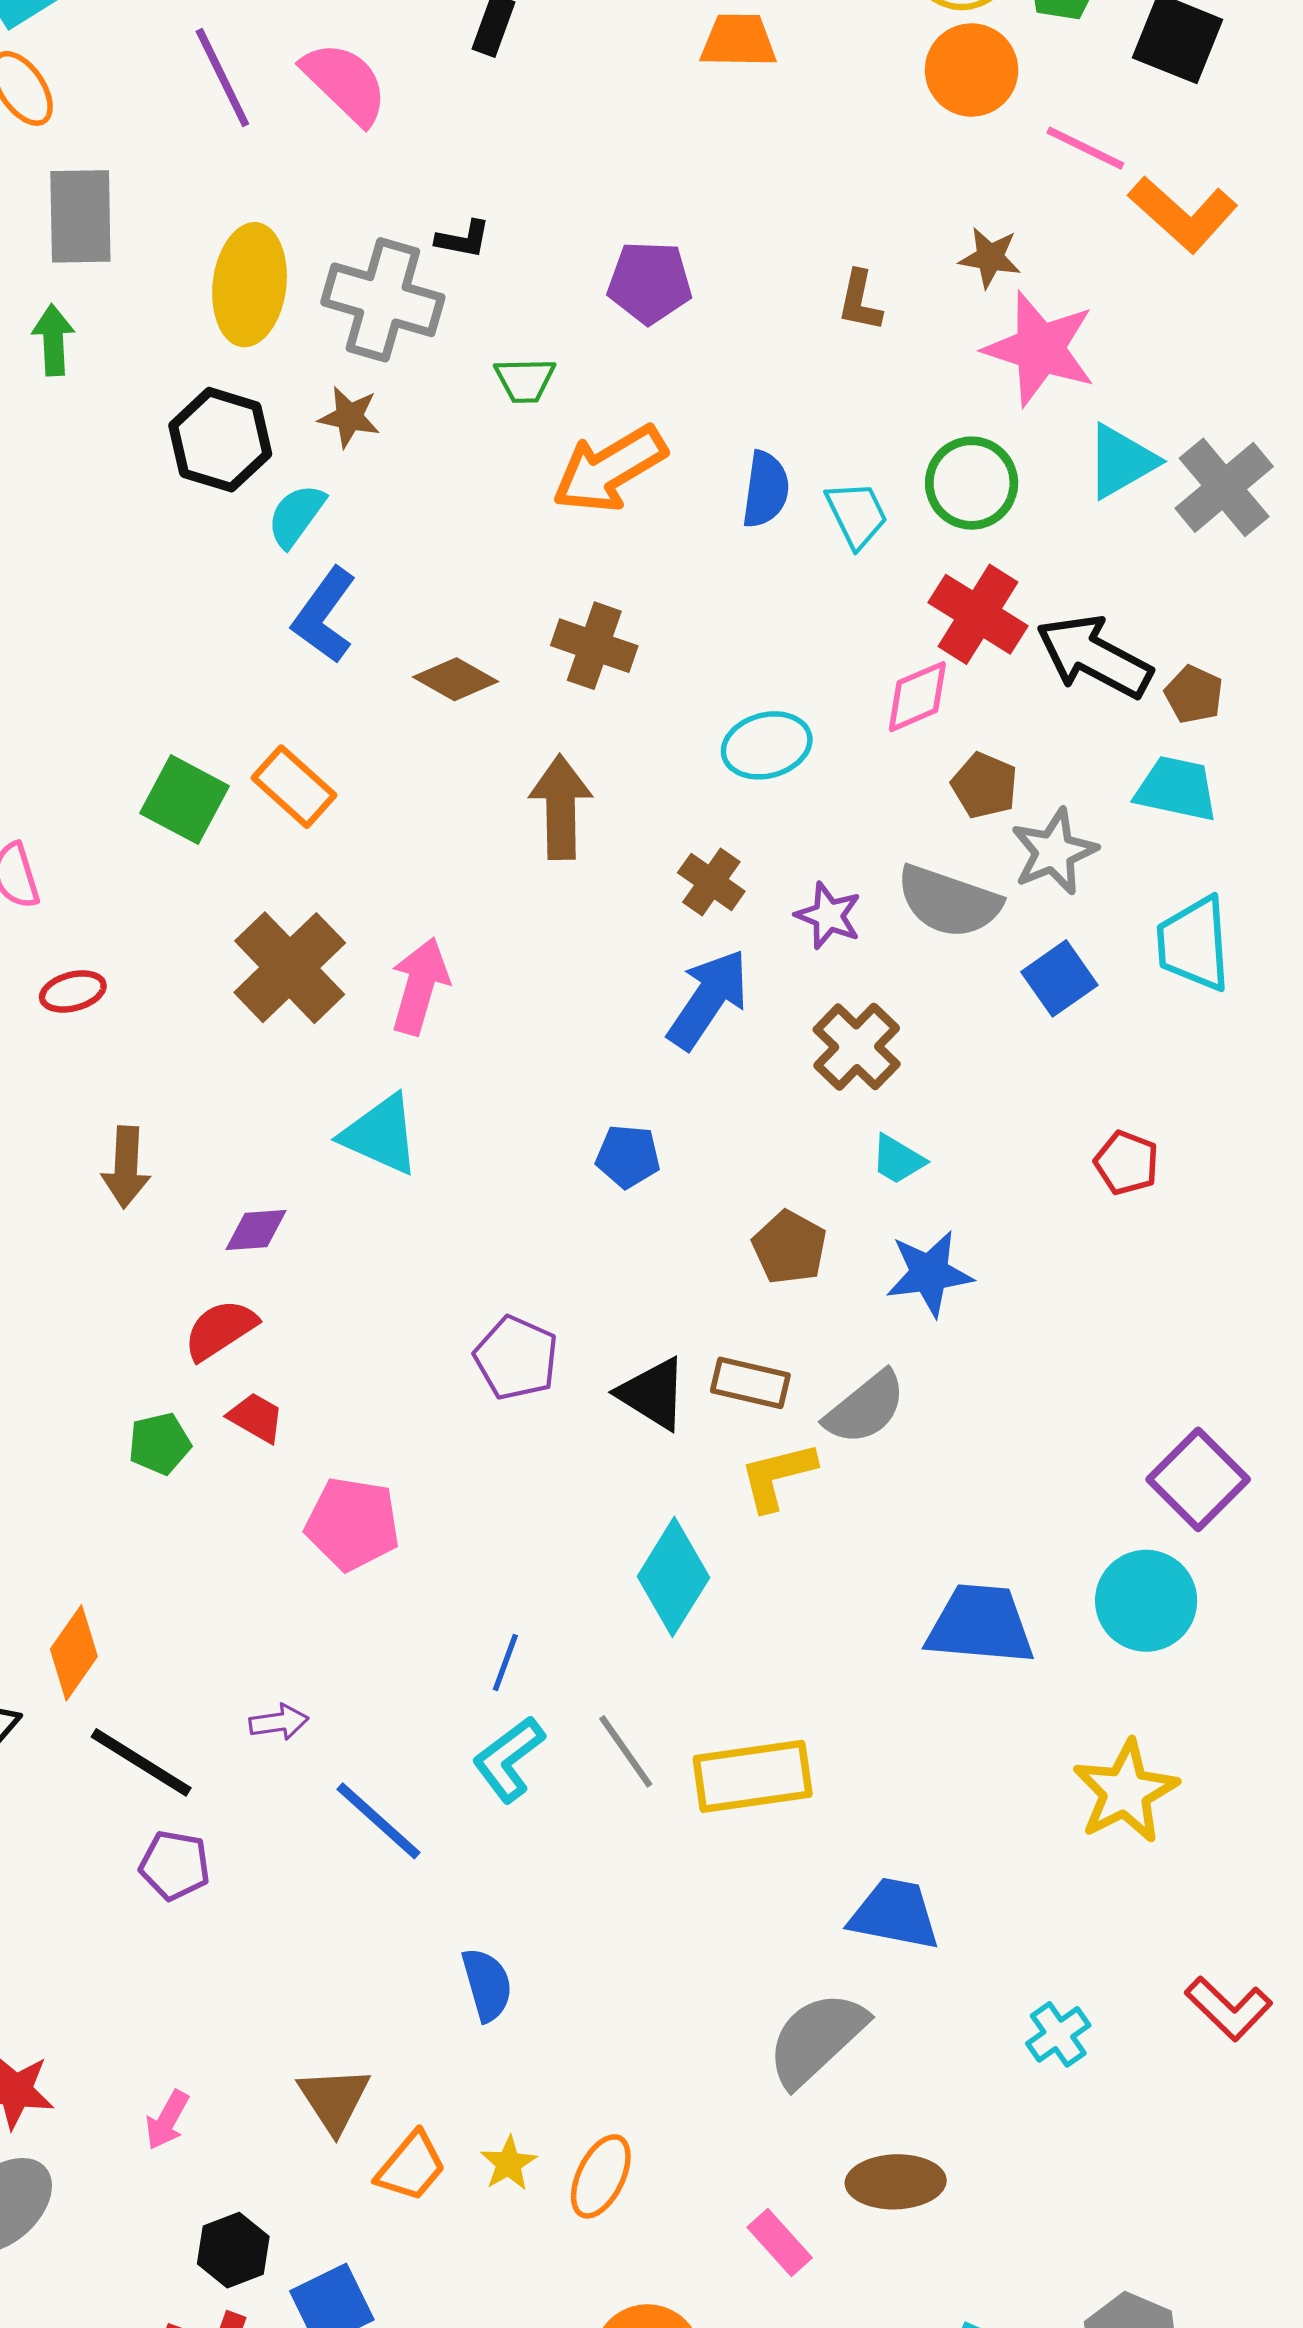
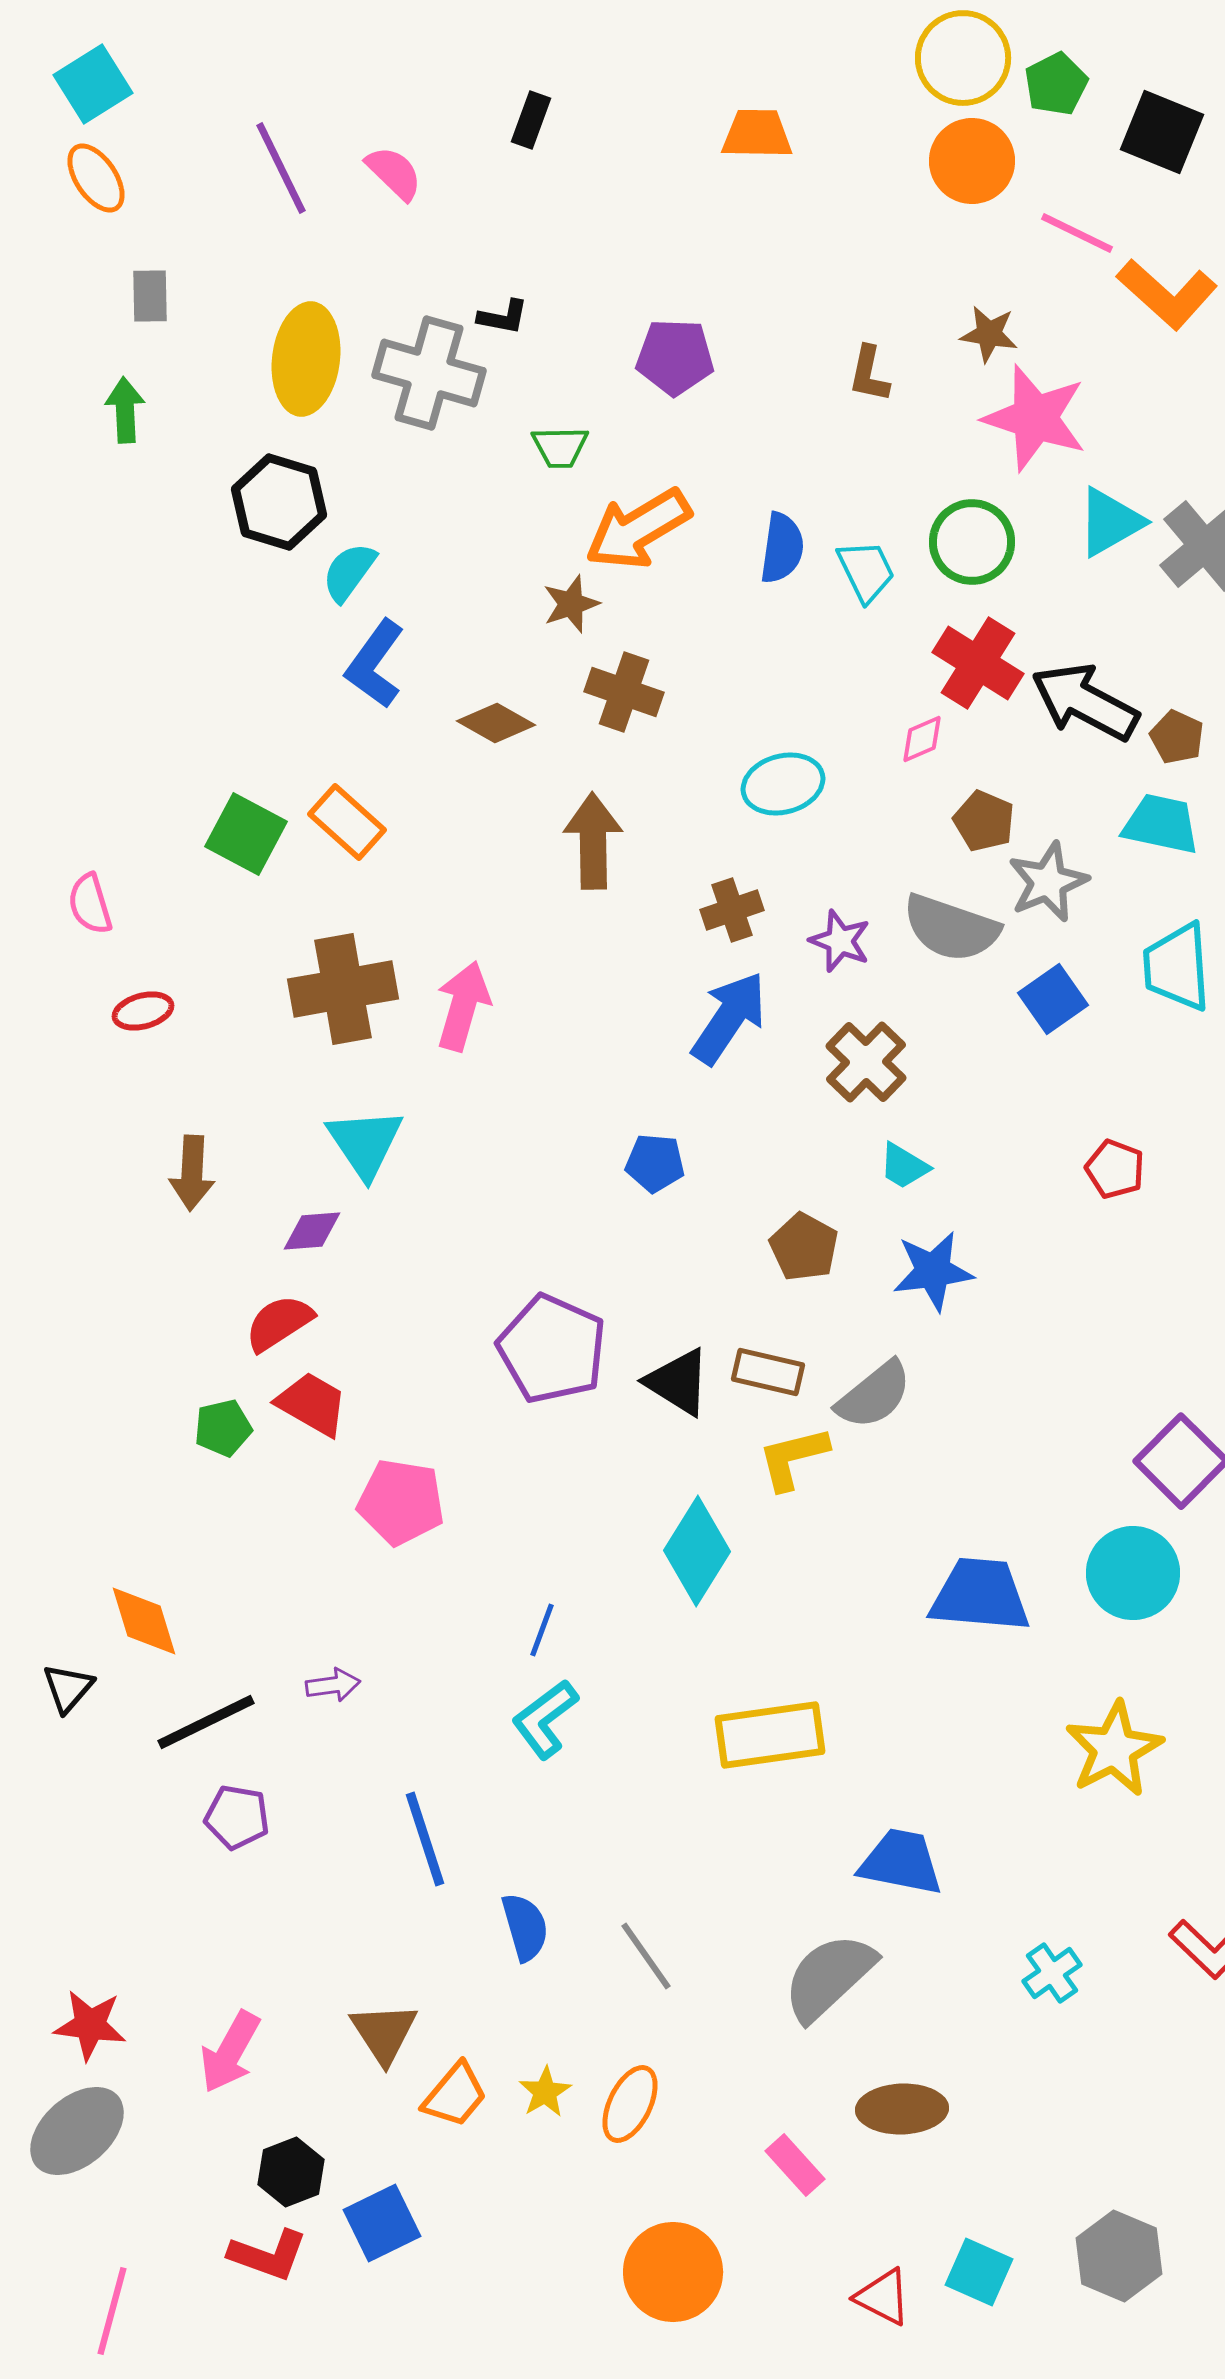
pink semicircle: (345, 83) -> (394, 173), size x0.7
gray rectangle: (80, 216) -> (150, 296), size x0.6
brown star: (349, 417) -> (571, 604), moved, turned -30
pink diamond: (917, 697) -> (922, 739), size x0.7
brown cross: (711, 882) -> (732, 910), turned 36
brown cross: (290, 968) -> (343, 989), turned 34
cyan triangle: (381, 1135) -> (365, 1143), moved, turned 32
purple pentagon: (516, 1358) -> (552, 1349), size x1.4
red trapezoid: (256, 1418) -> (312, 1404), size x1.4
orange diamond: (74, 1653) -> (144, 1621), turned -52
gray line: (626, 1751) -> (646, 1956), moved
black line: (141, 1762) -> (206, 1722), turned -58
blue line: (379, 1821) -> (425, 1839), moved, turned 30
pink arrow: (167, 2120) -> (230, 2052), size x1.5

